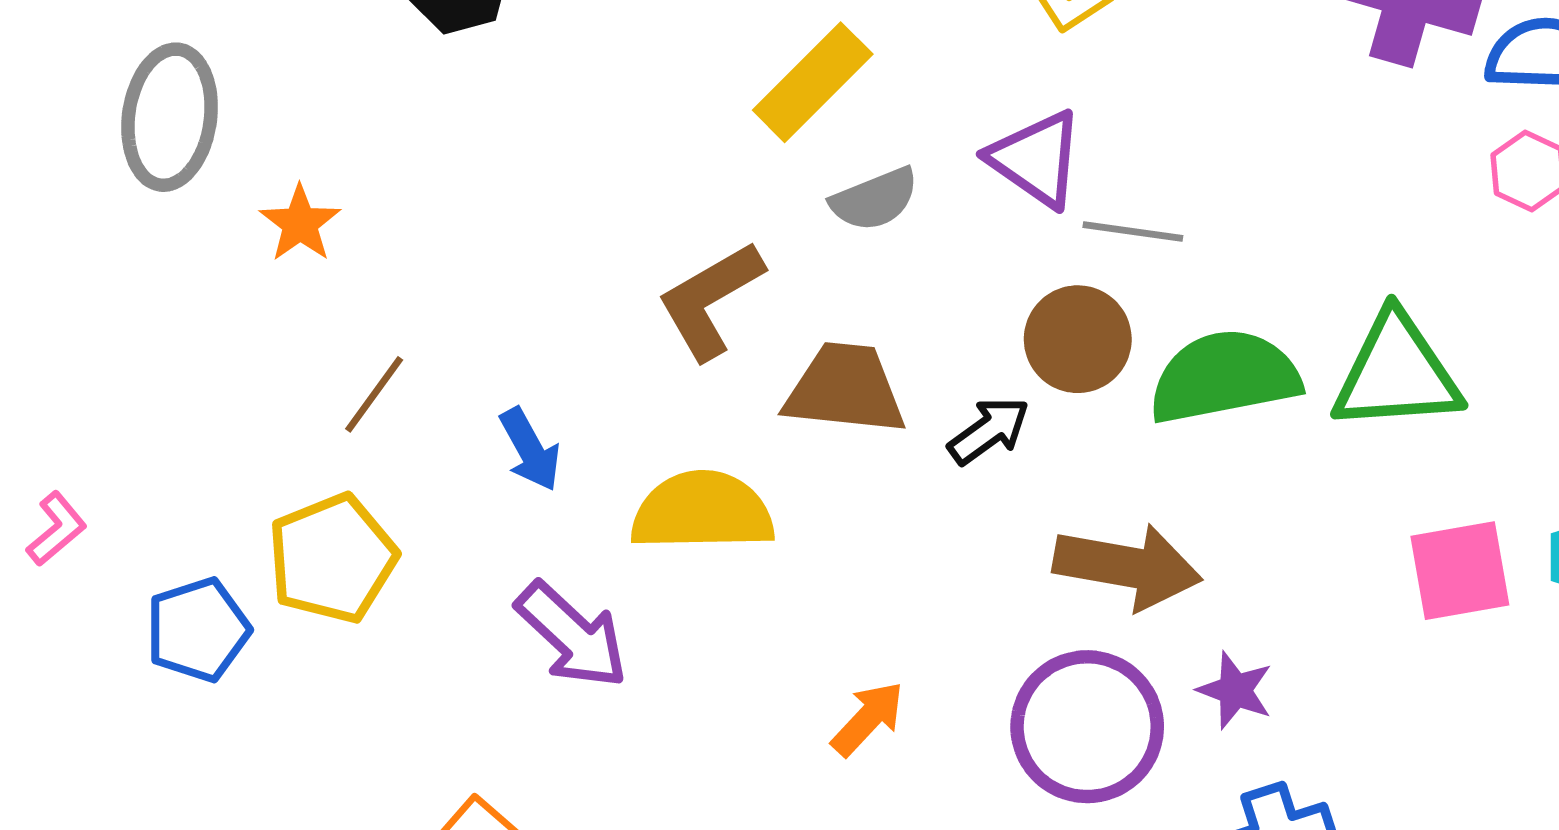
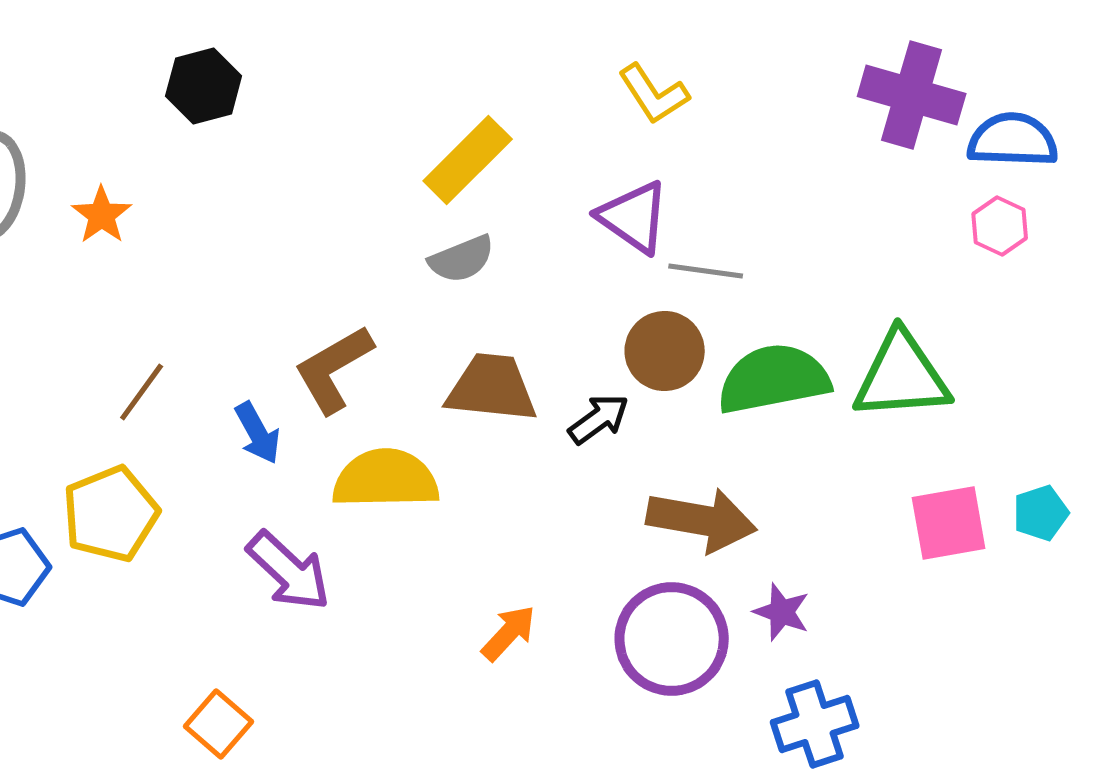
gray semicircle: (875, 199) -> (462, 259), moved
orange star: (300, 223) -> (102, 215), moved
brown L-shape: (710, 300) -> (334, 369), moved

